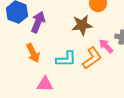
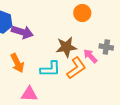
purple arrow: (38, 22) -> (22, 32), turned 85
brown star: (82, 25) -> (66, 47), moved

